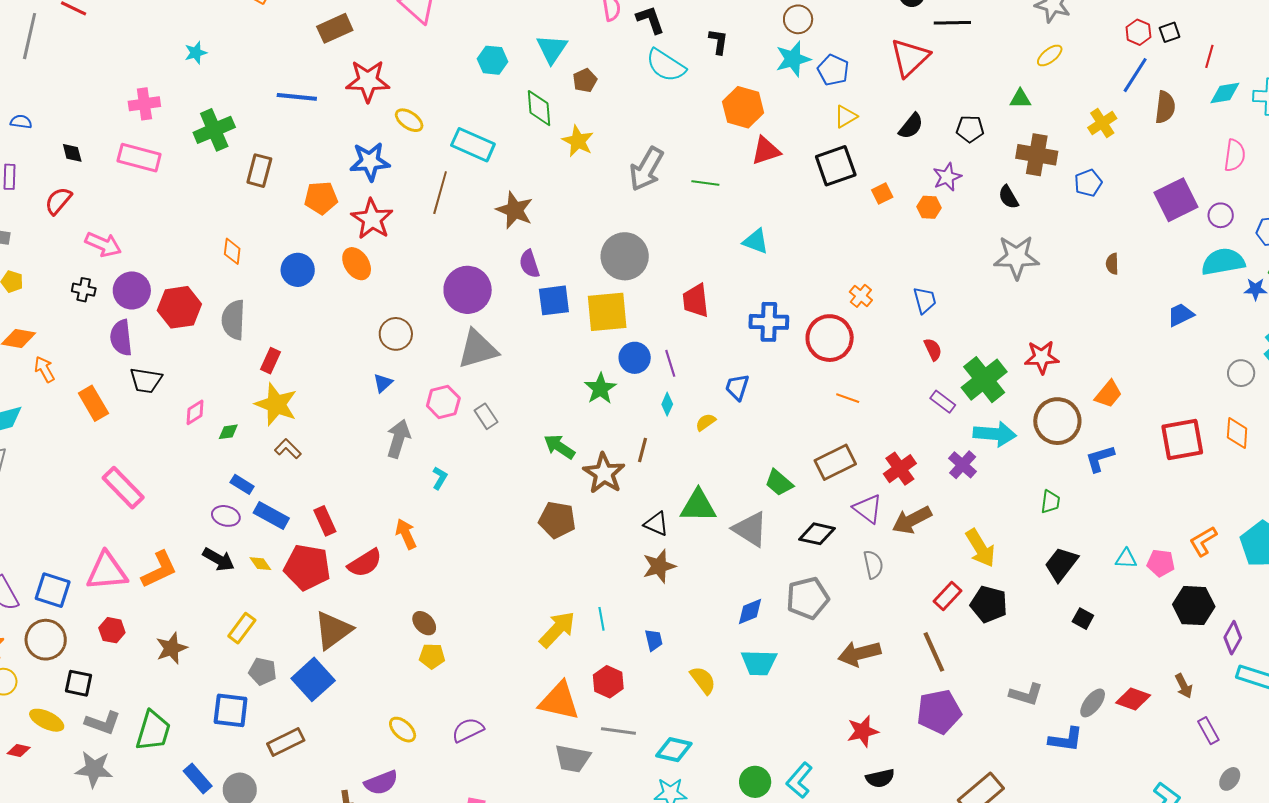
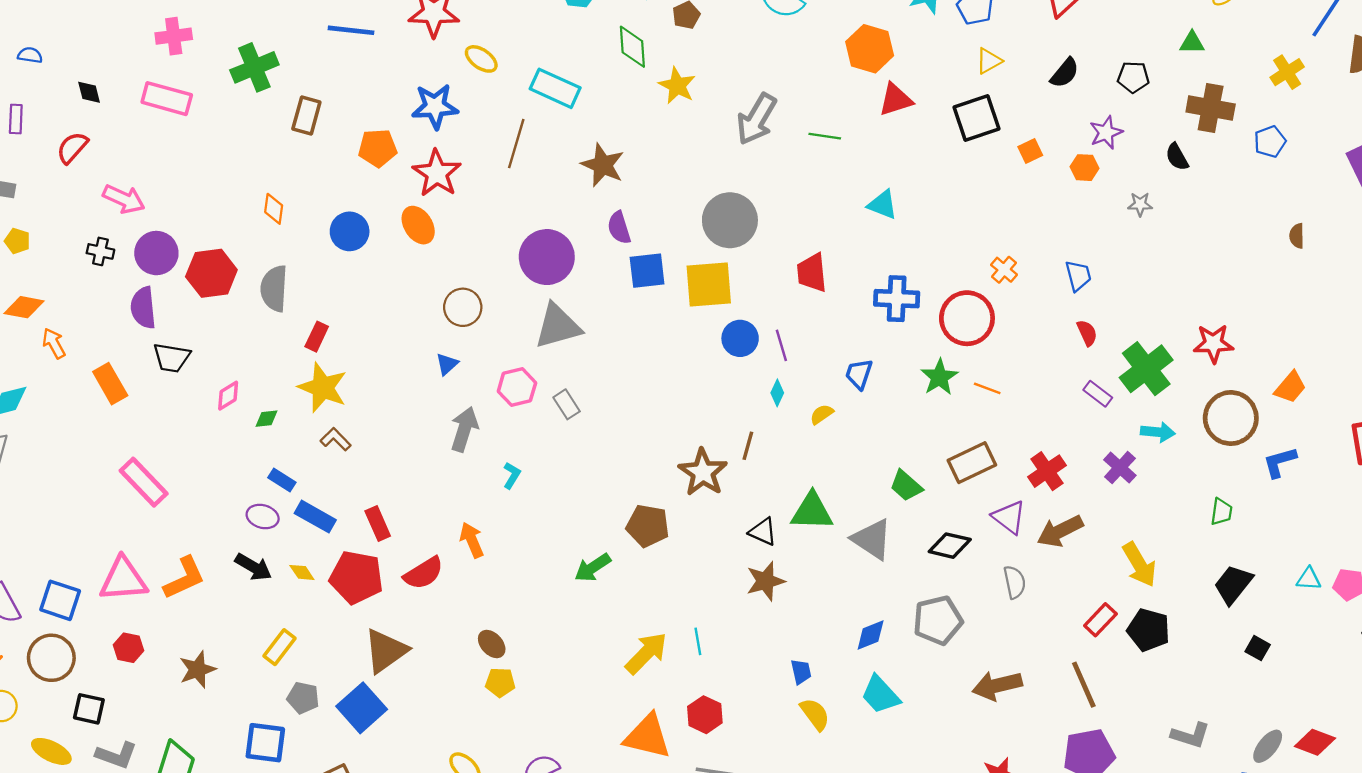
gray star: (1016, 257) -> (1140, 204), moved, size x0.5
green star: (600, 389) -> (939, 377), moved
cyan arrow: (995, 434) -> (1158, 432), size x0.7
green arrow: (559, 447) -> (593, 568), moved, turned -68
blue trapezoid: (654, 640) -> (801, 672), moved
cyan trapezoid: (759, 663) -> (880, 695), turned 45

